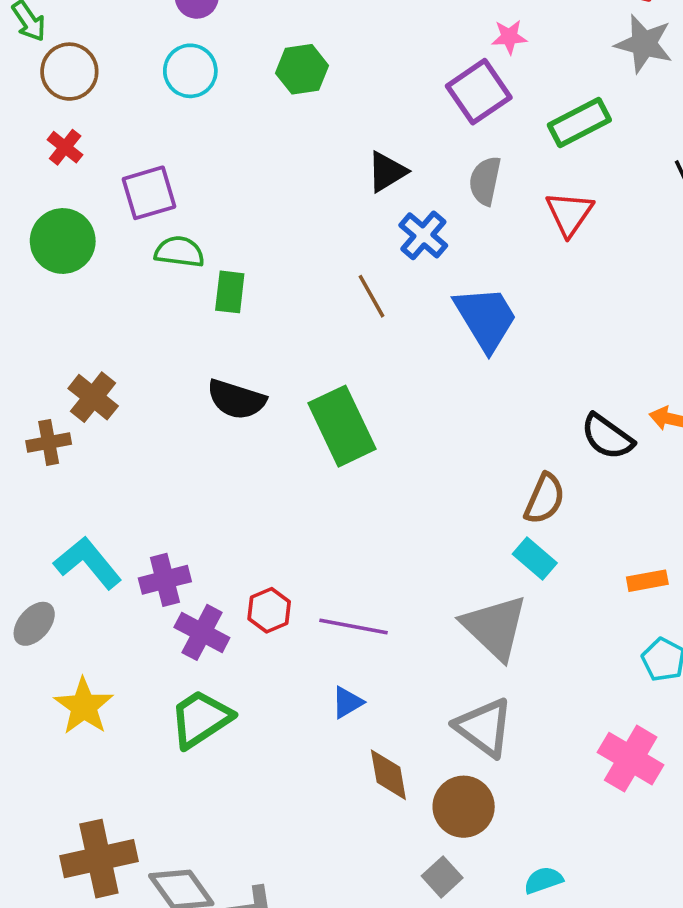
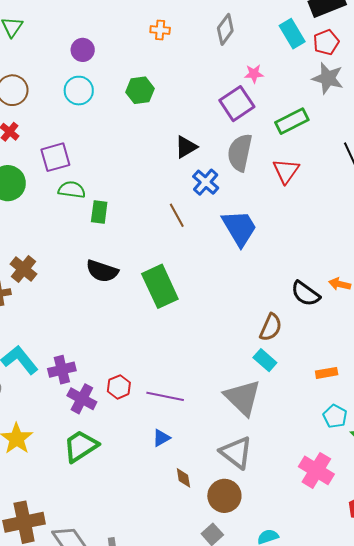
gray semicircle: (485, 181) -> (240, 153), size x1.4
brown diamond: (388, 775) -> (183, 478), size x0.7

